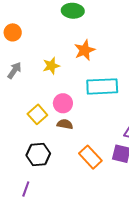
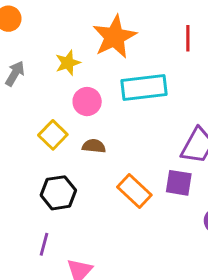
orange star: (85, 50) -> (114, 37), size x1.4
pink circle: (63, 103) -> (87, 102), moved

